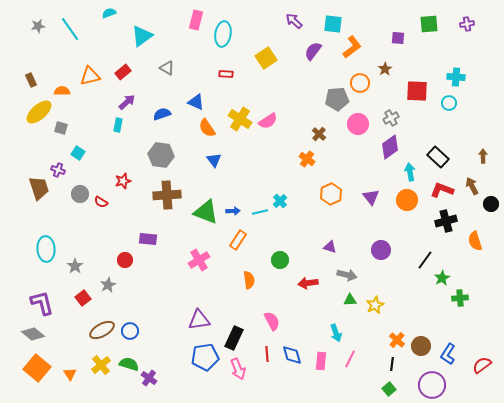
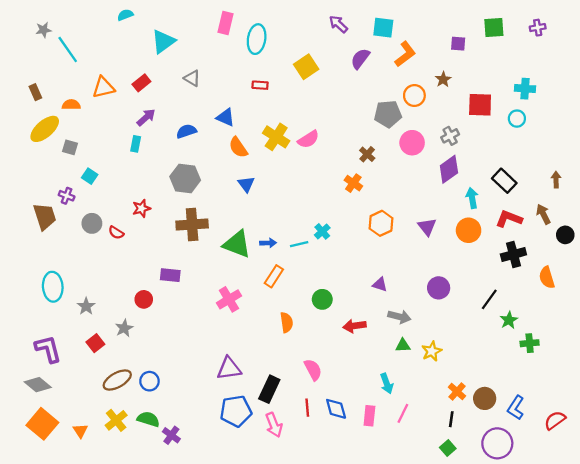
cyan line: (70, 29) -> (68, 49), moved

